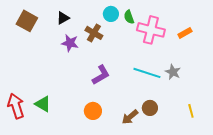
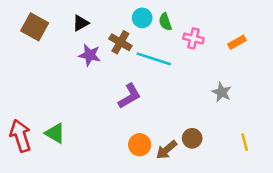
pink cross: (151, 30) -> (193, 38), size x0.6
cyan line: (147, 73) -> (154, 59), moved
orange circle: (93, 111) -> (140, 145), moved

